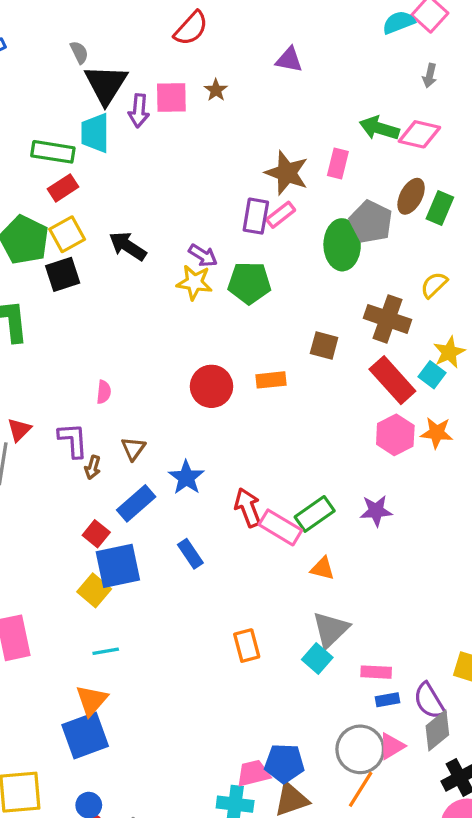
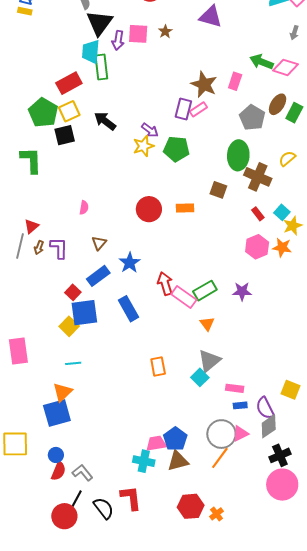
purple triangle: (289, 60) -> (211, 17), size x1.4
green rectangle: (53, 152) -> (101, 67), moved, turned 70
red rectangle: (63, 188) -> (69, 83), size x1.4
green ellipse: (342, 245) -> (238, 155), moved
yellow star: (194, 282) -> (143, 146), turned -30
yellow star: (449, 352) -> (293, 226), moved
red rectangle: (392, 380) -> (258, 214), size x0.5
purple L-shape: (73, 440) -> (59, 248), moved
brown arrow: (93, 467) -> (39, 247), moved
blue rectangle: (190, 554) -> (128, 309), size x1.4
orange triangle: (322, 568) -> (207, 324), turned 35
blue pentagon: (284, 763) -> (175, 439), turned 30

